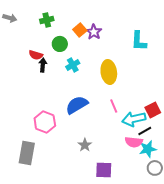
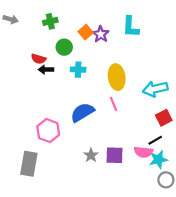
cyan L-shape: (139, 41) -> (131, 27), moved
black arrow: (43, 65) -> (46, 70), turned -96
cyan cross: (73, 65) -> (78, 70), turned 32
pink line: (114, 106) -> (113, 104), moved
cyan arrow: (134, 119) -> (155, 89), moved
purple square: (104, 170) -> (115, 155), moved

